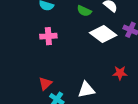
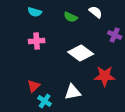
white diamond: (103, 34) -> (81, 53), moved
red star: (120, 73) -> (105, 76), size x1.5

